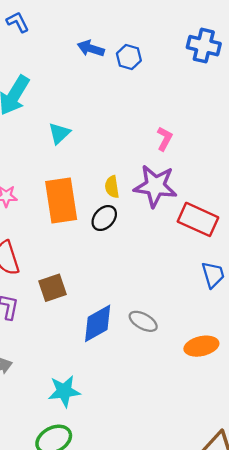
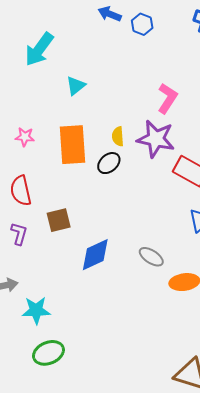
pink L-shape: (165, 139) -> (167, 98), size x1.4
gray ellipse: (143, 321) -> (151, 257), moved
cyan star: (64, 391) -> (36, 310), moved

